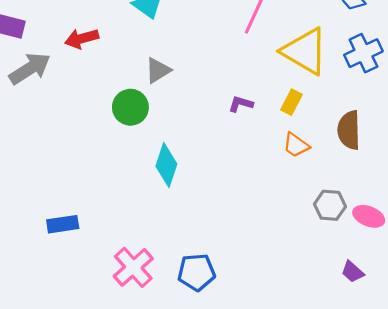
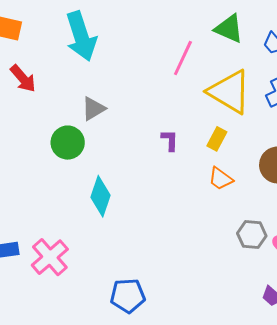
red arrow: (82, 38) -> (23, 79), turned -116
purple L-shape: (241, 104) -> (170, 140), turned 75
pink cross: (133, 267) -> (50, 257), moved

